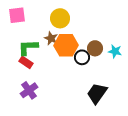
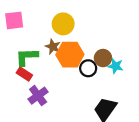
cyan star: (115, 51) -> (115, 66), moved
purple cross: (29, 90) -> (38, 96), moved

